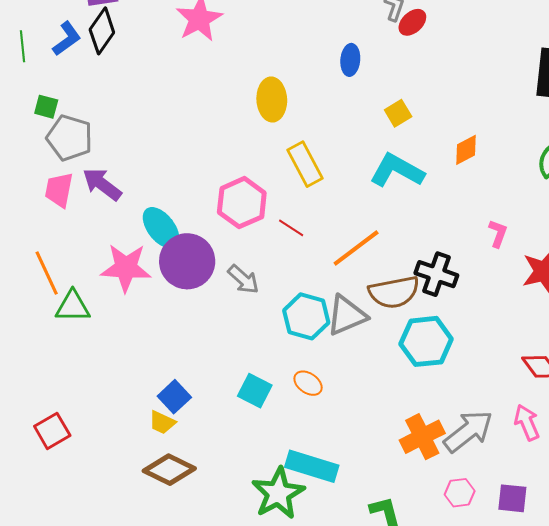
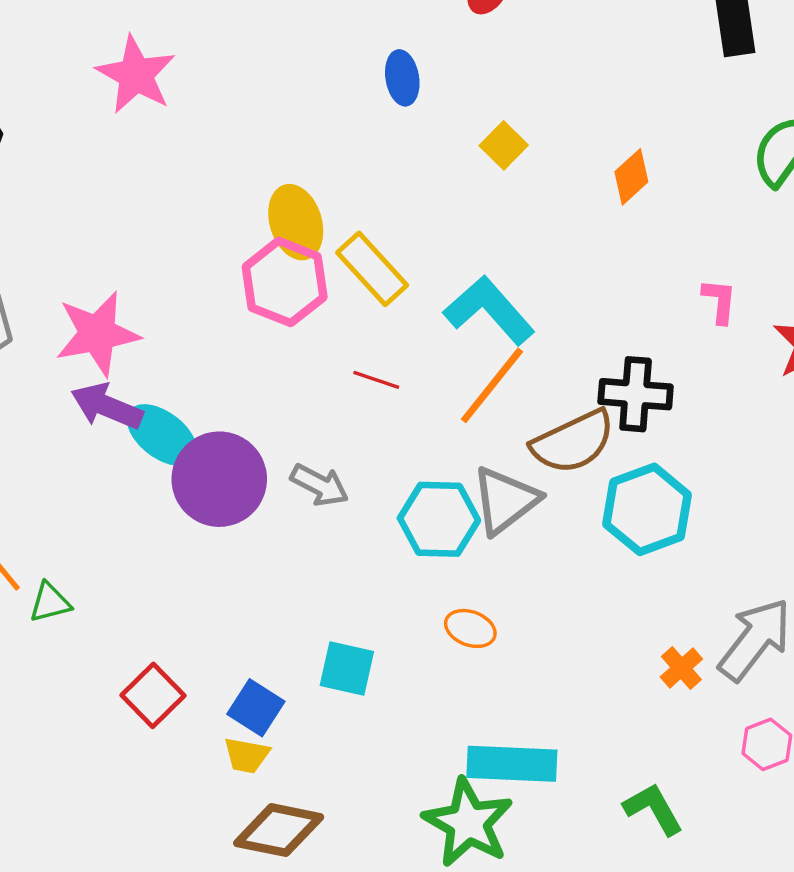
yellow ellipse: (272, 100) -> (296, 222), moved
cyan L-shape: (397, 171) -> (489, 310), moved, turned 34
purple arrow: (102, 184) -> (107, 406), moved
pink hexagon: (242, 203) -> (285, 282), moved
pink star: (126, 268) -> (97, 334), moved
green triangle: (73, 306) -> (50, 602), size x0.7
cyan square: (255, 391) -> (347, 669), moved
red square: (52, 431) -> (153, 695), moved
orange cross: (422, 437) -> (681, 668), size x0.6

